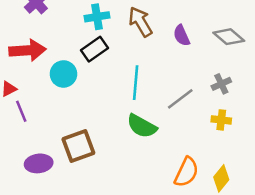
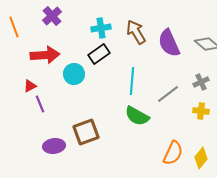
purple semicircle: (182, 35) -> (169, 43), size x1.6

